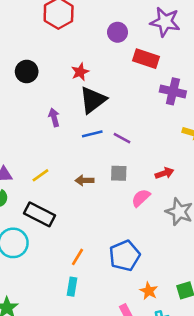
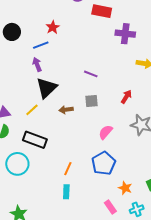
black triangle: (93, 100) -> (47, 88), moved
blue line: (92, 134) -> (41, 45), moved
red arrow: (164, 173) -> (126, 97), turned -32
pink semicircle: (141, 198) -> (106, 132), moved

